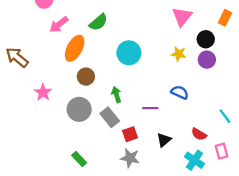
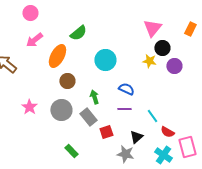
pink arrow: (59, 25) -> (34, 40), moved
black circle: (206, 39) -> (162, 48), moved
pink star: (43, 92) -> (29, 107), moved
blue semicircle: (180, 92) -> (126, 89), moved
cyan line: (225, 116) -> (152, 116), moved
pink rectangle: (222, 151) -> (187, 147), size x1.5
gray star: (130, 158) -> (125, 154), moved
green rectangle: (79, 159) -> (71, 151), moved

